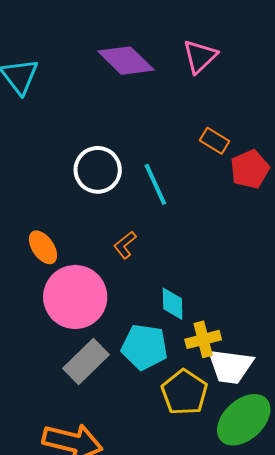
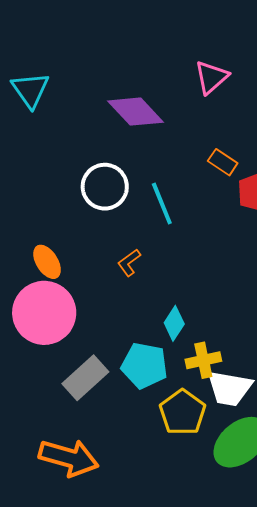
purple diamond: (126, 61) -> (135, 112), moved
pink circle: (75, 297) -> (44, 313), moved
cyan diamond: (173, 304) -> (174, 323), turned 32

